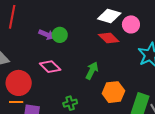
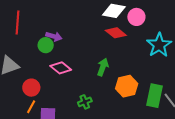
green circle: (60, 35) -> (46, 45), moved
red circle: (19, 83) -> (31, 88), size x0.7
orange line: (16, 102) -> (31, 107), turned -56

